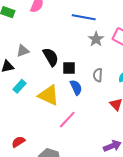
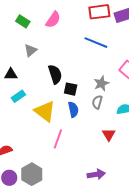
gray star: (96, 39) -> (101, 83), moved
gray triangle: (23, 51) -> (31, 50), moved, turned -32
pink line: (67, 120) -> (58, 139), turned -36

